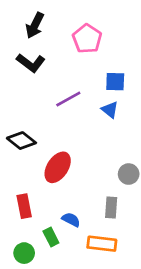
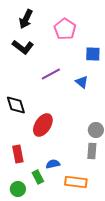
blue square: (115, 82) -> (93, 54), moved
black diamond: (21, 141) -> (16, 105), turned 35
gray rectangle: (111, 208) -> (92, 151), moved
blue semicircle: (71, 220) -> (53, 164), turned -40

